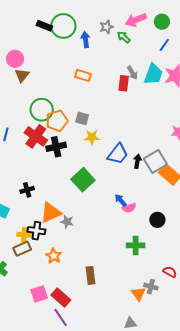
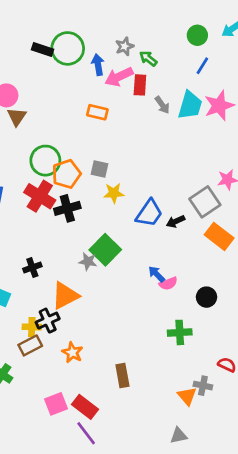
pink arrow: (136, 20) -> (119, 77), moved
red rectangle: (124, 83) -> (140, 85), moved
black arrow: (137, 161) -> (176, 221), turned -120
gray square: (155, 162) -> (205, 202), moved
gray star: (67, 222) -> (88, 261), moved
black cross: (36, 231) -> (48, 321), turned -30

